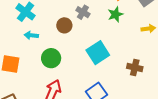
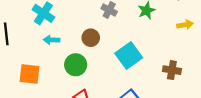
brown circle: (64, 25) -> (91, 38), moved

